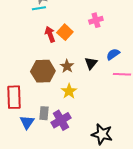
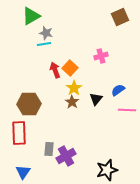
brown hexagon: (43, 71) -> (29, 104), moved
yellow star: (69, 91) -> (74, 88), moved
blue triangle: (27, 122) -> (23, 172), moved
black star: (102, 134) -> (107, 170), turned -30

